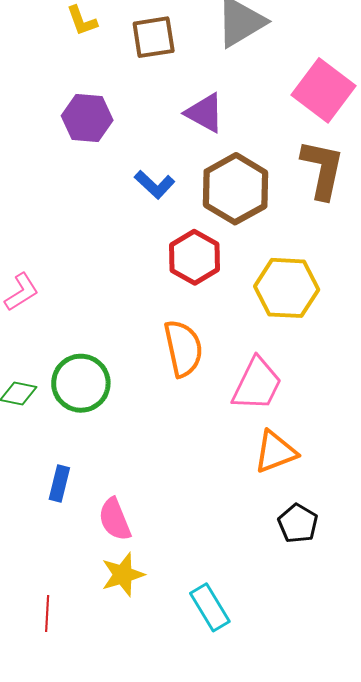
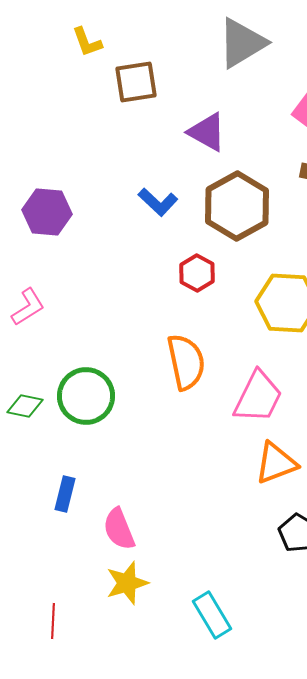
brown square: (154, 37) -> (136, 82), moved
purple hexagon: (87, 118) -> (47, 212), moved
red hexagon: (195, 257) -> (197, 273), size x0.7

